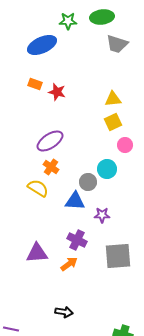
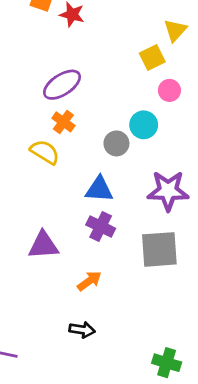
yellow triangle: (113, 99) -> (175, 30), moved, turned -42
blue triangle: (75, 201) -> (99, 189), moved
purple star: (102, 215) -> (168, 191), moved, size x1.8
orange arrow: (69, 264) -> (89, 281), moved

